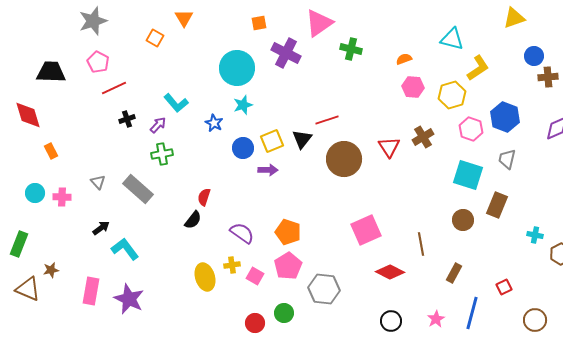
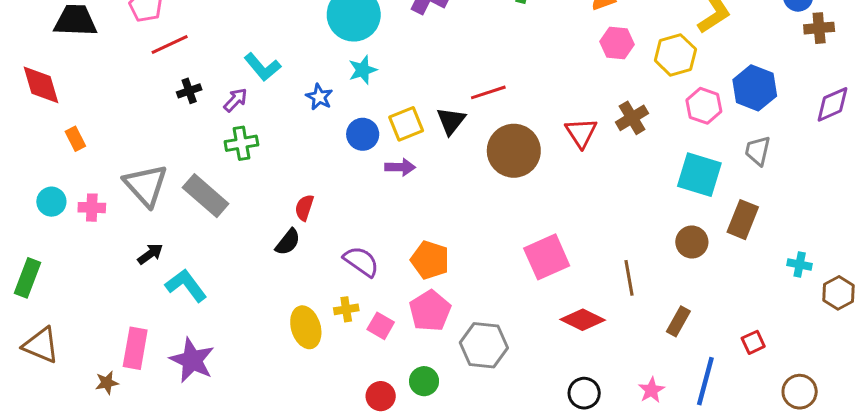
gray triangle: (98, 182) -> (146, 185), size x2.0
brown star: (51, 270) -> (107, 383), moved

